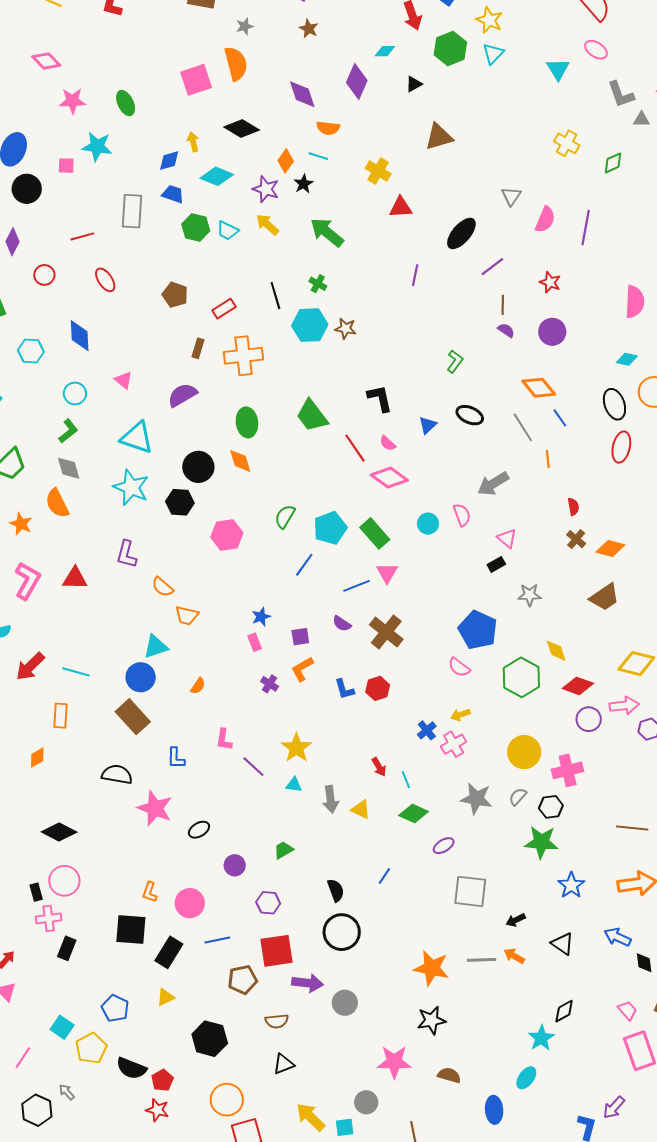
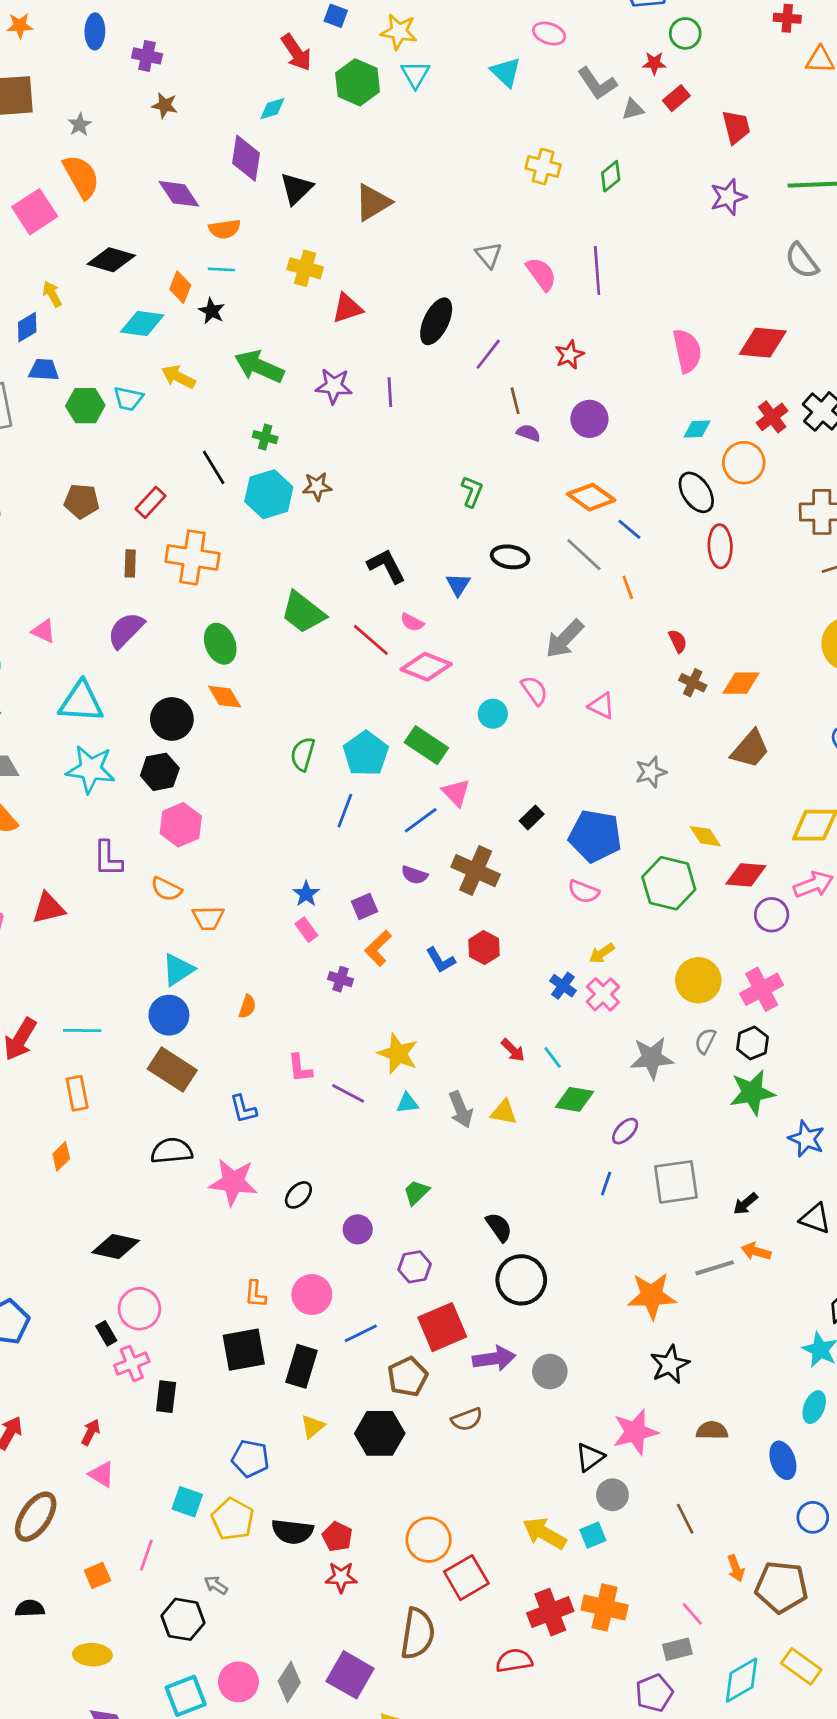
black triangle: (414, 84) -> (296, 189), moved, size x1.5
cyan diamond: (217, 176) -> (142, 324), moved
purple star: (266, 189) -> (334, 386), moved
pink semicircle: (545, 220) -> (541, 274), turned -44
red star: (550, 282) -> (569, 355), turned -30
orange cross: (243, 356) -> (192, 557), turned 30
pink hexagon: (227, 535) -> (181, 825), moved
black rectangle: (496, 564) -> (532, 817), moved
blue line: (384, 876) -> (606, 1184), moved
black hexagon: (210, 1039) -> (380, 1433), moved
black triangle: (284, 1064) -> (590, 1457), moved

